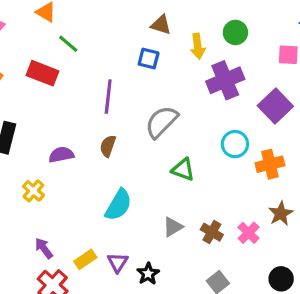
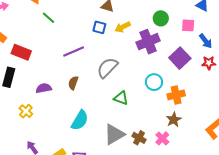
green circle: (235, 32) -> (161, 18), moved
yellow arrow: (198, 46) -> (123, 27), moved, turned 70
red rectangle: (42, 73) -> (21, 52), moved
purple line: (108, 97) -> (74, 51), turned 60
brown star: (281, 214) -> (174, 120), moved
gray triangle: (173, 227) -> (114, 134), size x1.6

